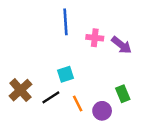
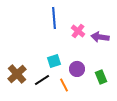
pink cross: (95, 38) -> (78, 31), turned 32
purple arrow: (122, 45) -> (100, 37), turned 150
purple circle: (102, 111) -> (77, 69), moved

